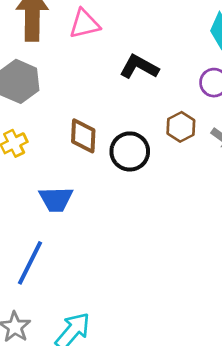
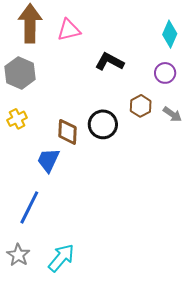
brown diamond: (83, 136) -> (68, 132), moved
blue trapezoid: (56, 199) -> (48, 160), turned 116

